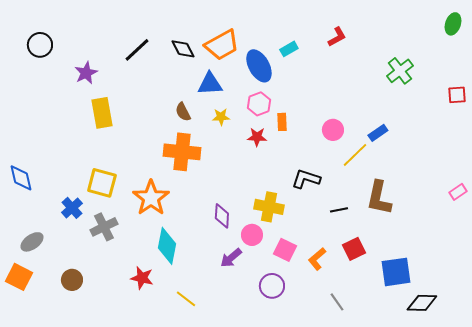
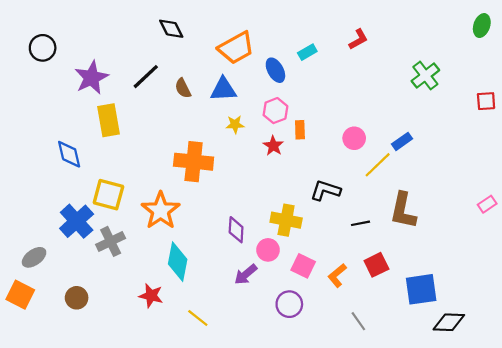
black diamond: (183, 49) -> (171, 29), moved
black line: (137, 50) -> (146, 77), moved
blue ellipse: (259, 66) -> (275, 70), size x0.7
purple star: (86, 73) -> (91, 78), size x1.4
brown semicircle: (183, 112) -> (183, 88), moved
red star: (257, 137) -> (273, 146), turned 30
blue diamond: (21, 178) -> (69, 154), moved
blue cross: (72, 208) -> (77, 221), size x1.5

